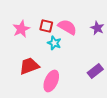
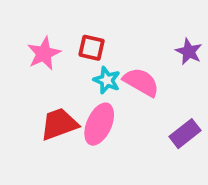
pink semicircle: (67, 27) -> (141, 82), moved
pink ellipse: (51, 81) -> (99, 124), moved

